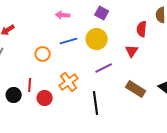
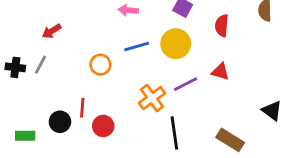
red semicircle: (142, 29) -> (222, 26), moved
red triangle: (132, 51) -> (220, 72), moved, turned -48
orange cross: (69, 82) -> (152, 98), moved
brown rectangle: (136, 89) -> (230, 140), moved

